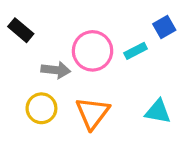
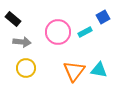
gray arrow: (56, 70) -> (22, 42), moved
orange triangle: (93, 113) -> (74, 71), moved

